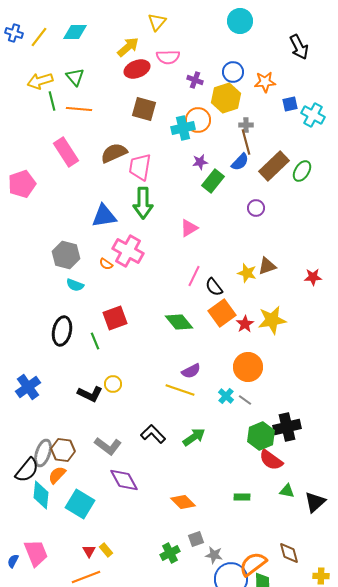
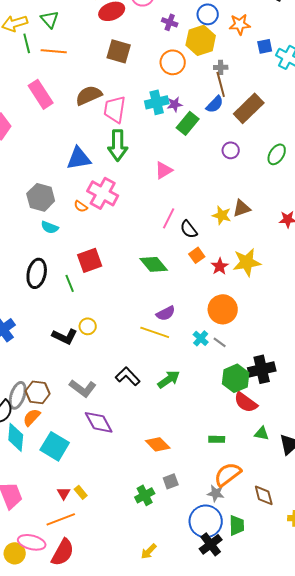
cyan cross: (183, 128) -> (157, 102), moved
green ellipse: (302, 171) -> (277, 154), moved
orange square: (222, 313) -> (197, 255), size x0.6
gray star: (214, 555) -> (216, 493), moved
orange semicircle: (253, 564) -> (228, 474), moved

